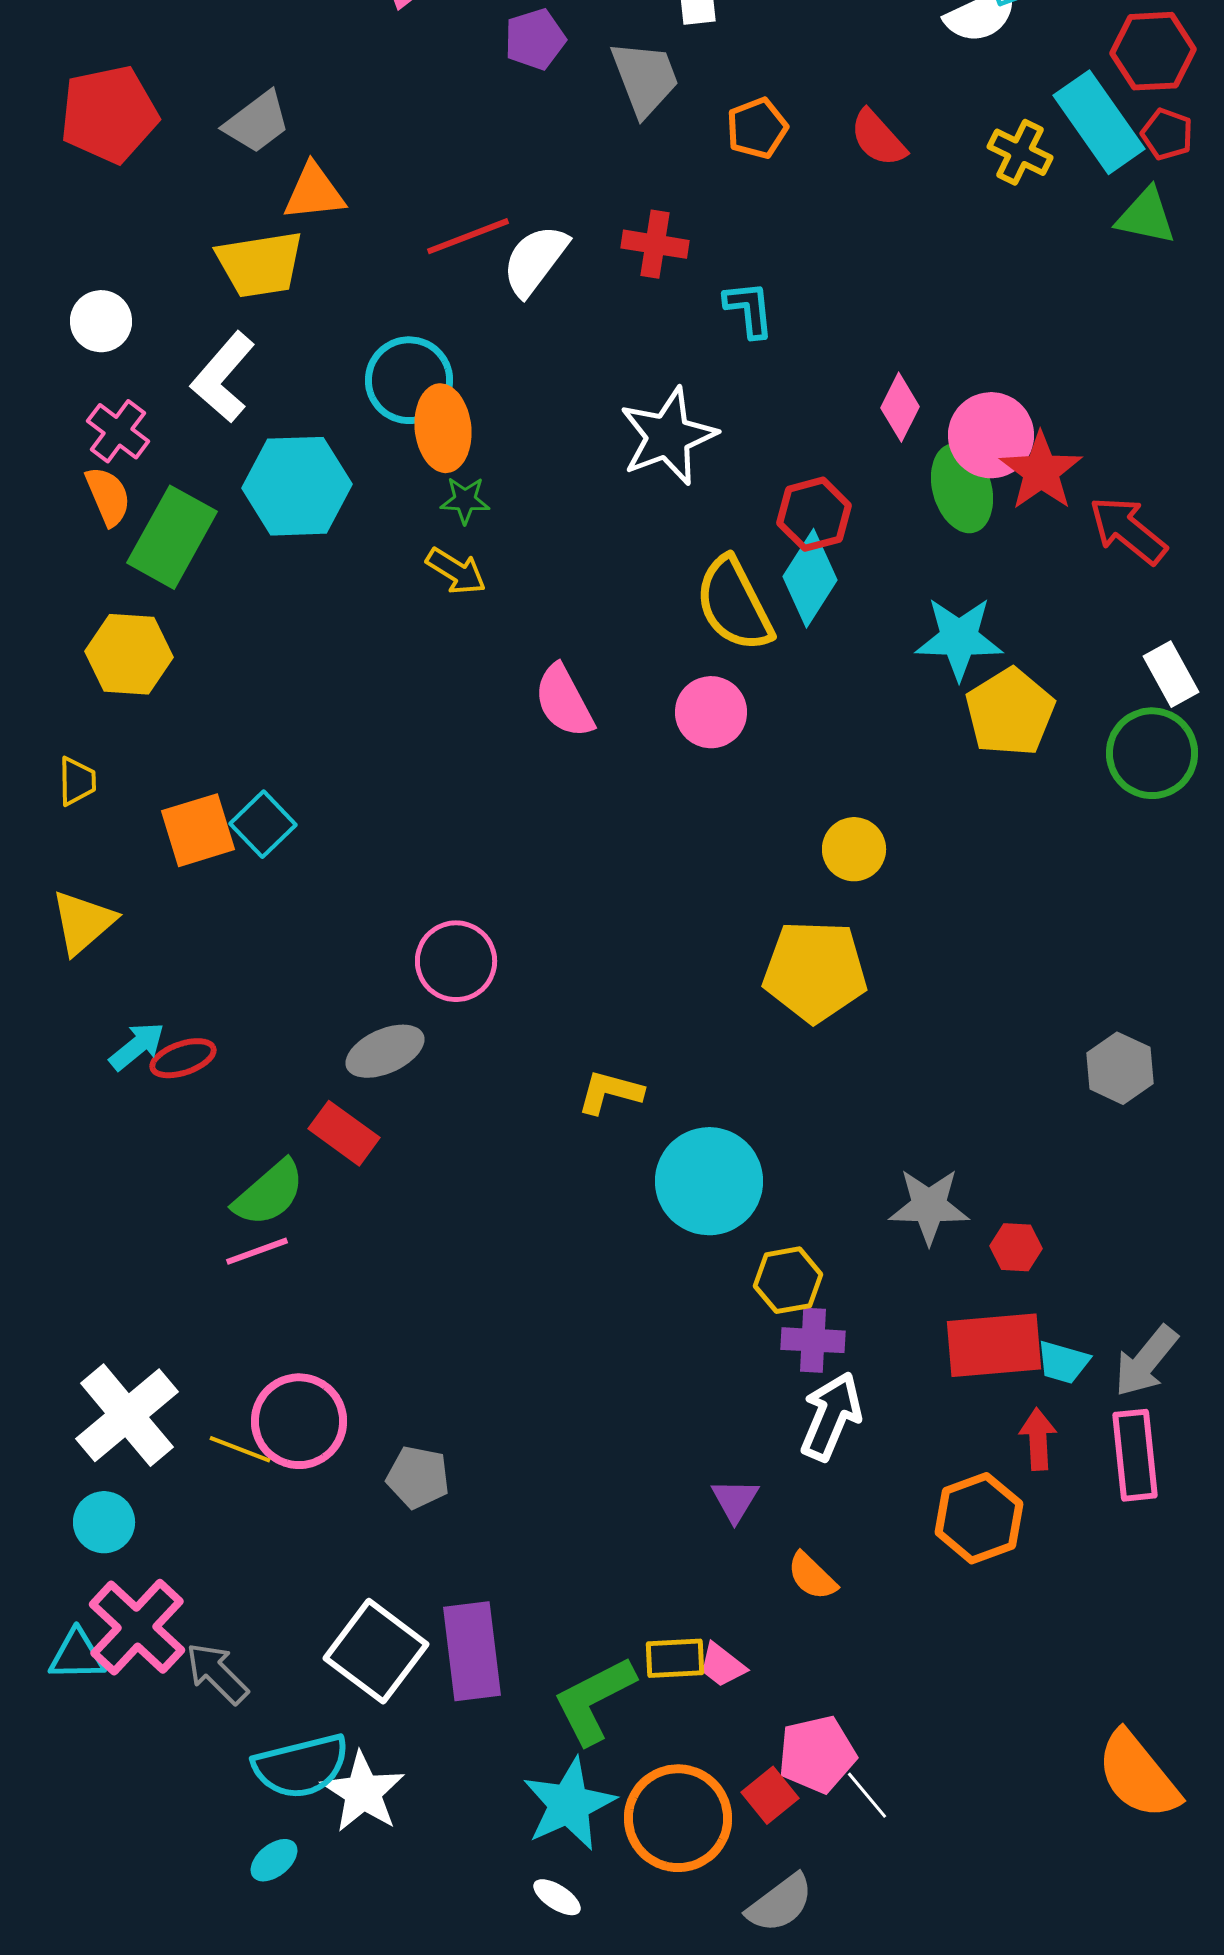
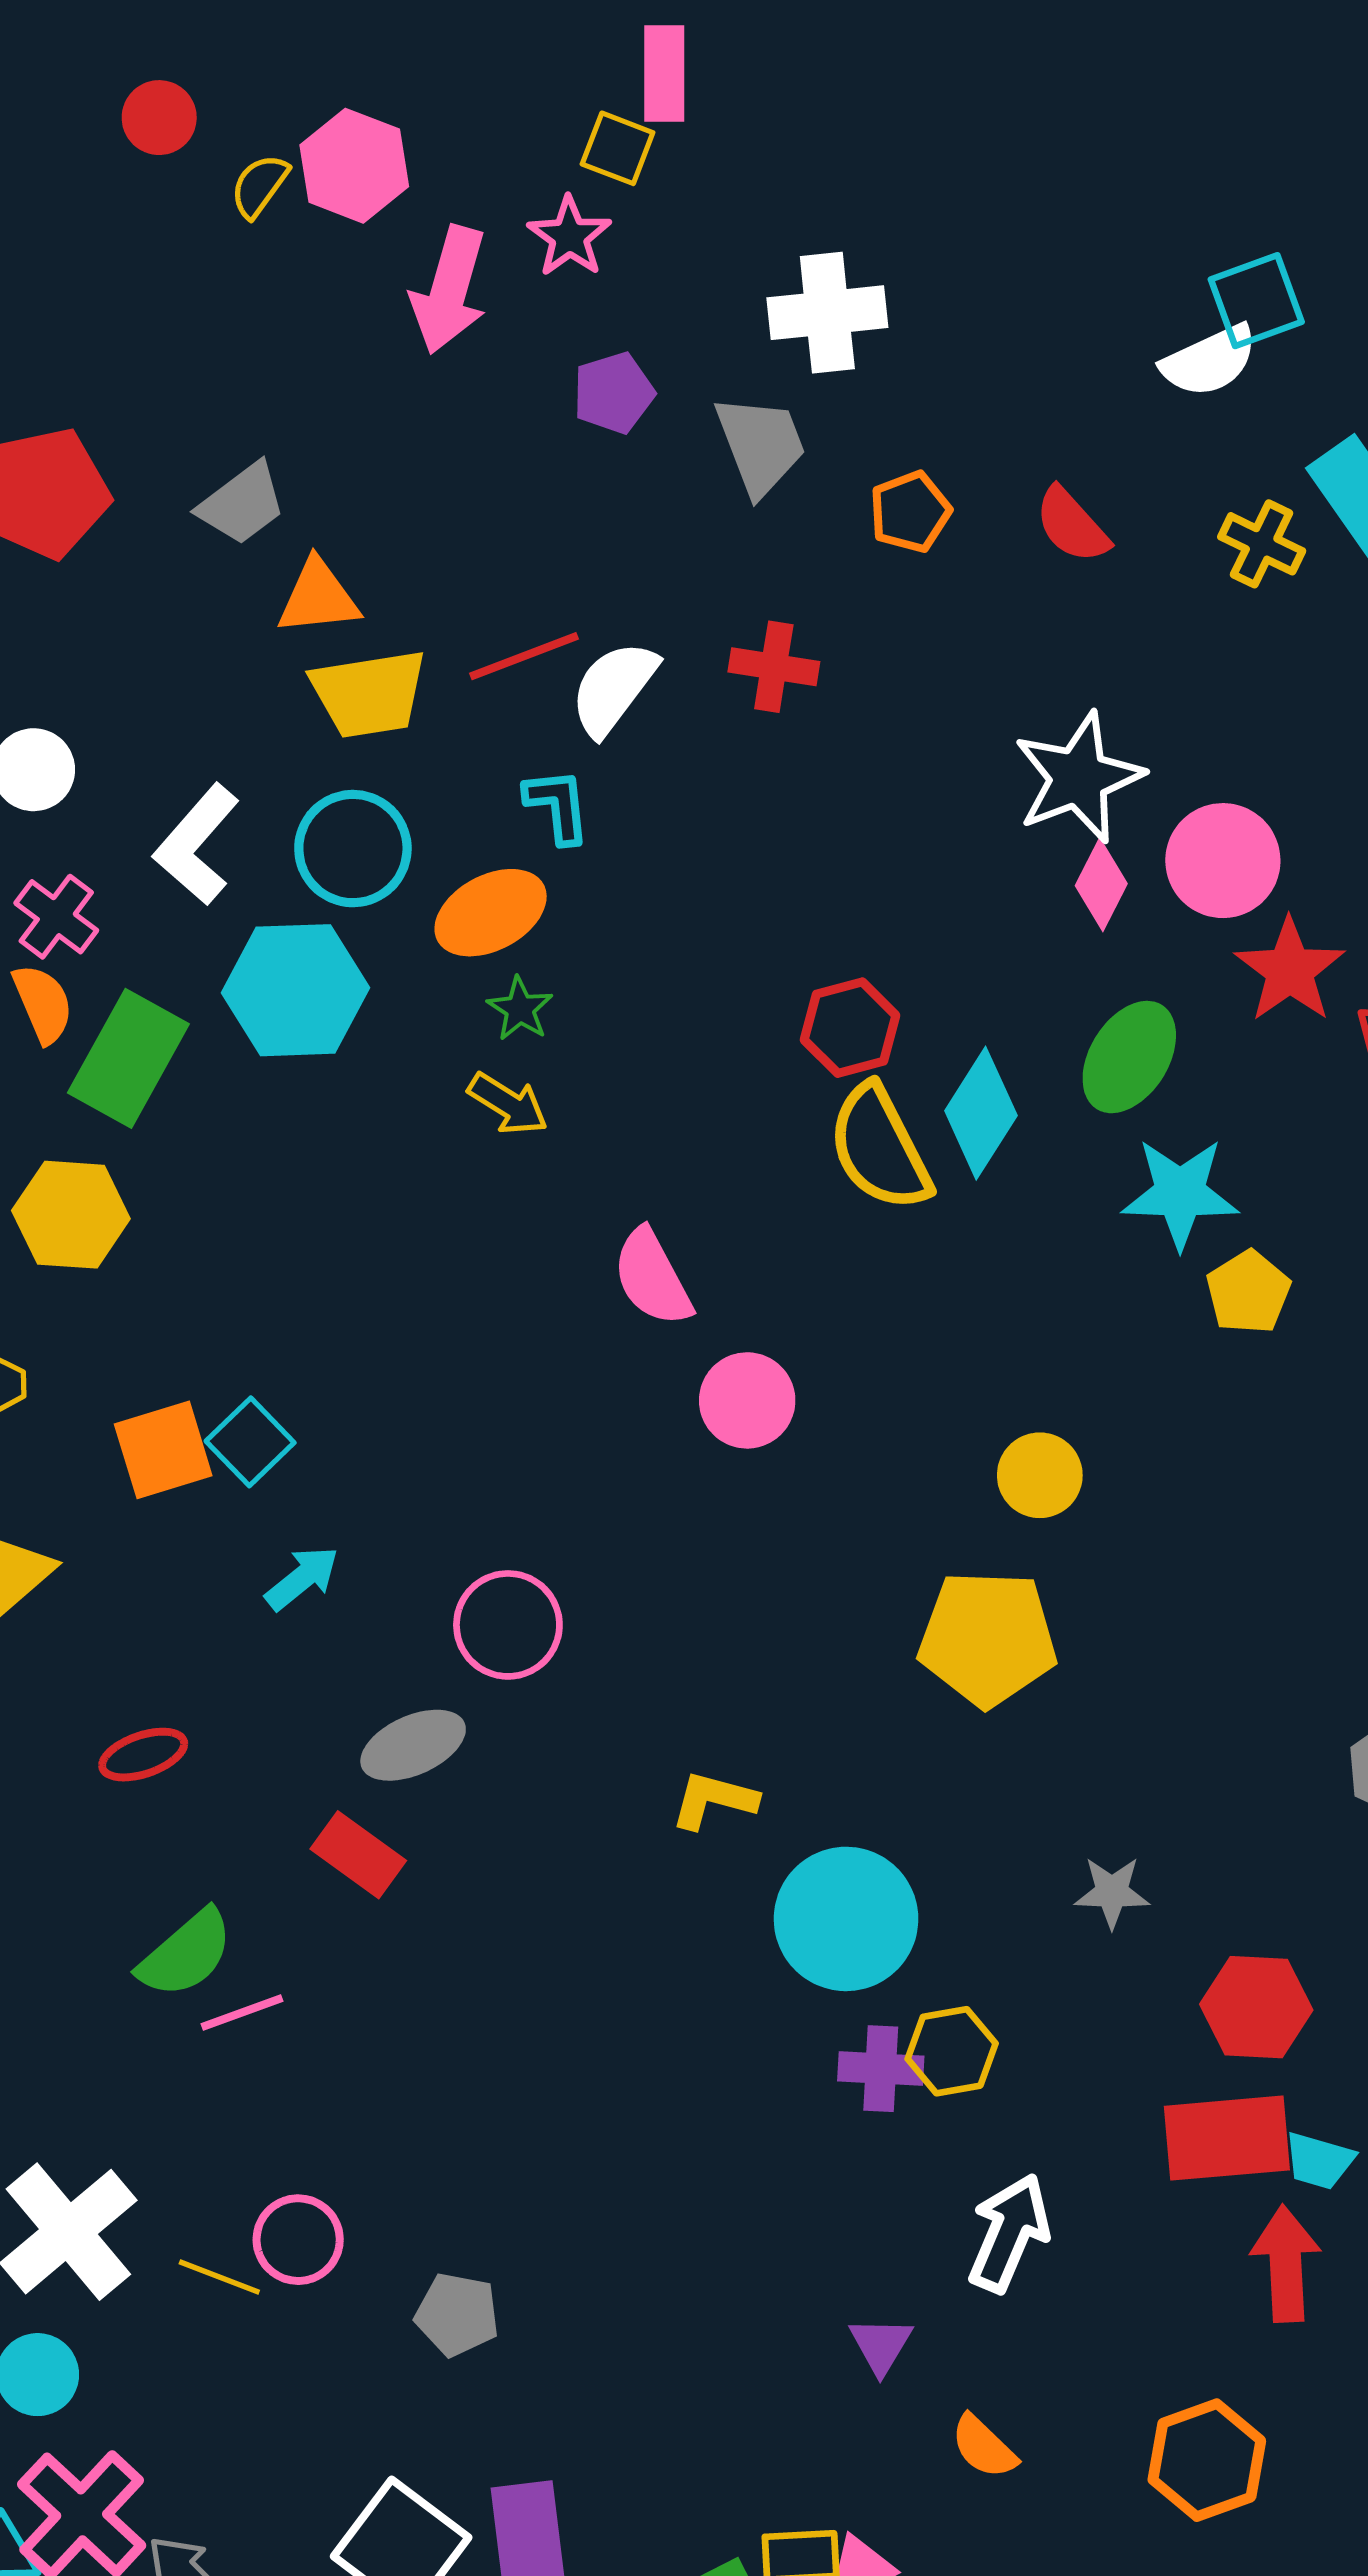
yellow trapezoid: (260, 264) -> (369, 694), moved
cyan L-shape: (749, 309) -> (557, 806), moved
cyan circle: (409, 380) -> (353, 849), moved
orange ellipse: (443, 428) -> (491, 913), turned 68
pink circle: (991, 435) -> (1223, 861), moved
white star: (668, 436) -> (1079, 778), moved
green ellipse: (962, 488) -> (1129, 1057), moved, turned 48
green star: (465, 500) -> (520, 1009), turned 30
red hexagon: (814, 514) -> (850, 1028), moved
pink circle: (711, 712) -> (747, 1400), moved
yellow pentagon: (1010, 712) -> (1248, 1292), size x0.7
cyan arrow: (137, 1046) -> (302, 1578), moved
green semicircle: (269, 1193) -> (186, 1954), moved
gray star: (929, 1206) -> (1112, 1892), moved, size x0.7
red hexagon: (1016, 1247) -> (1256, 2007), size x1.6
purple cross: (813, 1340) -> (881, 2069), moved
pink circle: (299, 1421) -> (298, 2240), size x0.7
red arrow: (1038, 1439) -> (1286, 2264), size x1.4
orange hexagon: (979, 1518) -> (1207, 2460), moved

